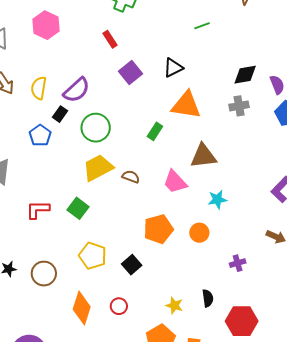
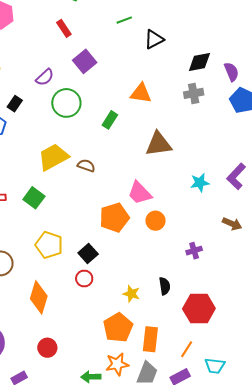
green line: (202, 26) -> (124, 20), moved
black triangle: (173, 68) -> (154, 39), moved
purple semicircle: (77, 90) -> (45, 77), moved, size x0.7
orange triangle: (186, 105) -> (141, 93), size x0.7
green circle: (96, 128) -> (66, 103), moved
pink trapezoid: (175, 182) -> (140, 193), moved
cyan star: (217, 199) -> (200, 183), moved
red circle: (119, 306) -> (84, 278), moved

